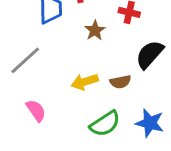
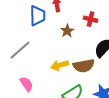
brown semicircle: (120, 82) -> (84, 66), size x1.5

